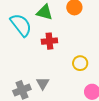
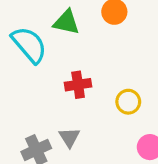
red cross: (49, 41) -> (78, 85), moved

